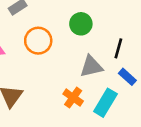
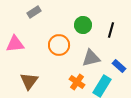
orange circle: (38, 41) -> (59, 45), moved
black line: (118, 48) -> (111, 30), moved

